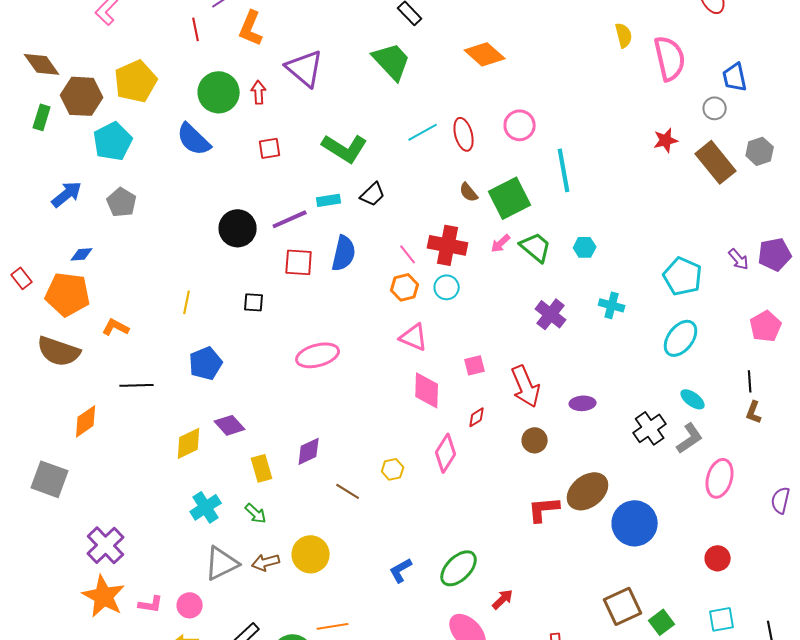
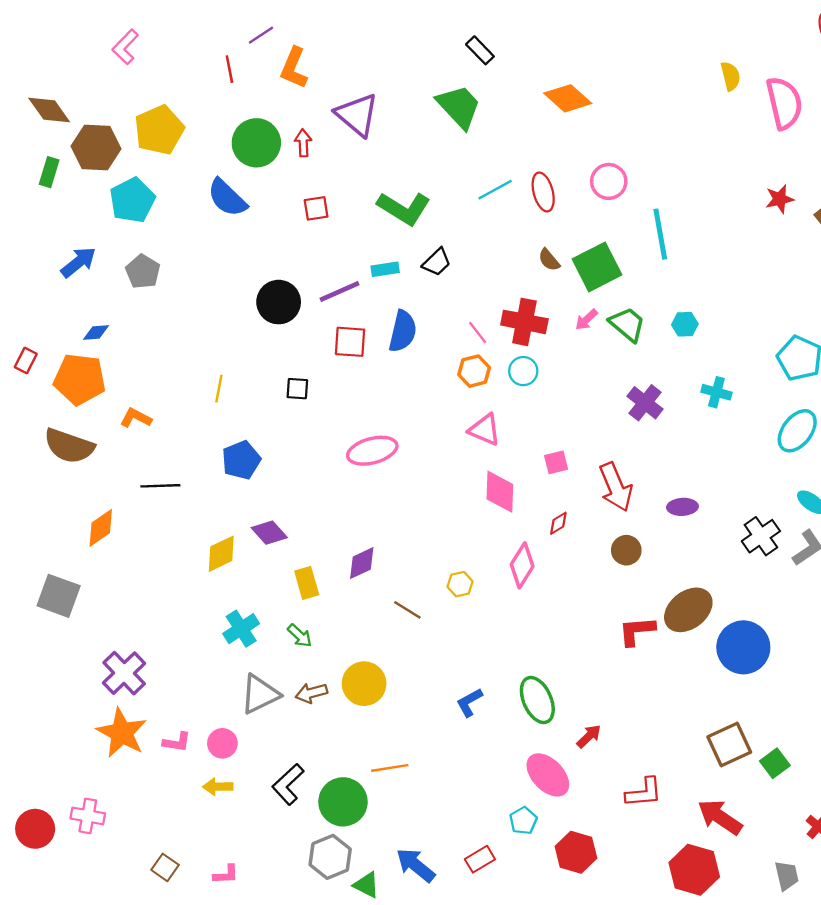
red rectangle: (22, 278) -> (26, 361), turned 65
green ellipse: (459, 568) -> (537, 700), turned -69

